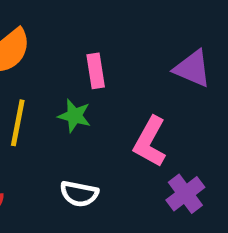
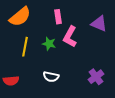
pink rectangle: (96, 71) -> (58, 17), moved
pink L-shape: (150, 142) -> (70, 37), moved

